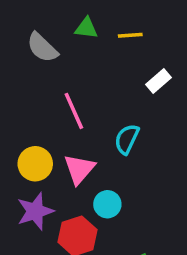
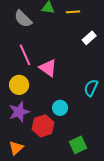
pink line: (74, 111) -> (25, 55), moved
cyan semicircle: (127, 139) -> (91, 88), moved
pink triangle: (79, 169) -> (48, 68), moved, turned -36

